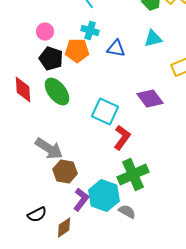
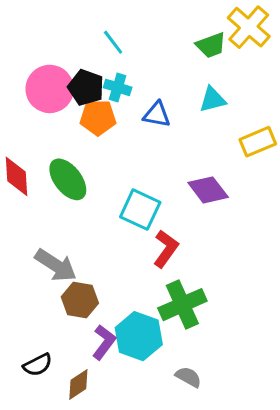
pink circle: (45, 32) -> (50, 89), size x1.8
black pentagon: (51, 58) -> (86, 87), moved
gray semicircle: (127, 212) -> (188, 377), moved

